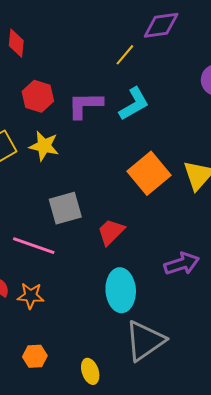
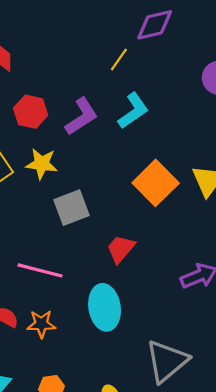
purple L-shape: (85, 105) -> (82, 117), turned 153
gray square: (65, 208) -> (71, 208), moved
cyan ellipse: (121, 290) -> (105, 307), moved

